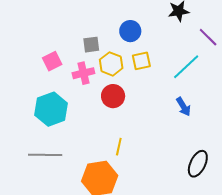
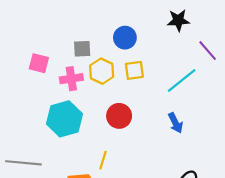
pink square: (52, 61) -> (39, 63), turned 36
red circle: (113, 96) -> (119, 116), moved
cyan hexagon: (51, 109) -> (64, 119), moved

